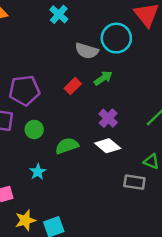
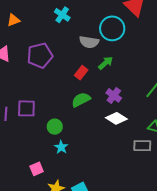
purple pentagon: (24, 90) -> (40, 55), moved
green circle: (34, 129) -> (55, 127), moved
green semicircle: (67, 146) -> (81, 100), moved

